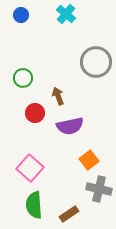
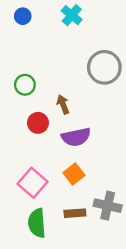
orange square: (89, 160) -> (74, 174), moved
brown rectangle: (69, 214) -> (75, 213), moved, turned 30

